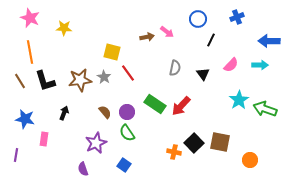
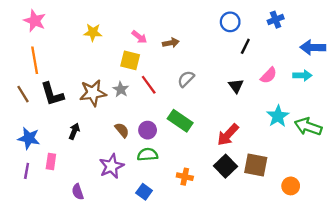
yellow star: (64, 28) -> (93, 32), moved
pink arrow: (167, 32) -> (139, 37), moved
gray semicircle: (175, 68) -> (186, 79), moved, turned -147
red arrow: (181, 106) -> (228, 135), moved
green semicircle: (127, 133) -> (148, 155), turned 120
orange cross: (174, 152) -> (185, 177), moved
purple line: (16, 155) -> (27, 171), moved
purple semicircle: (83, 169) -> (78, 192), moved

